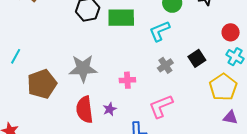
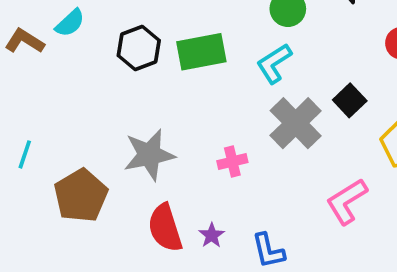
gray cross: (165, 65) -> (296, 123), size x1.8
pink L-shape: (161, 106) -> (347, 201), moved
purple star: (110, 109) -> (212, 235), moved

